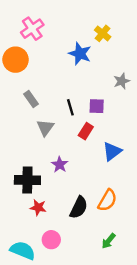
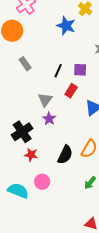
black line: (70, 107) -> (58, 71), turned 40
gray triangle: (45, 128) -> (45, 100), moved
black cross: (27, 180) -> (22, 132), turned -35

